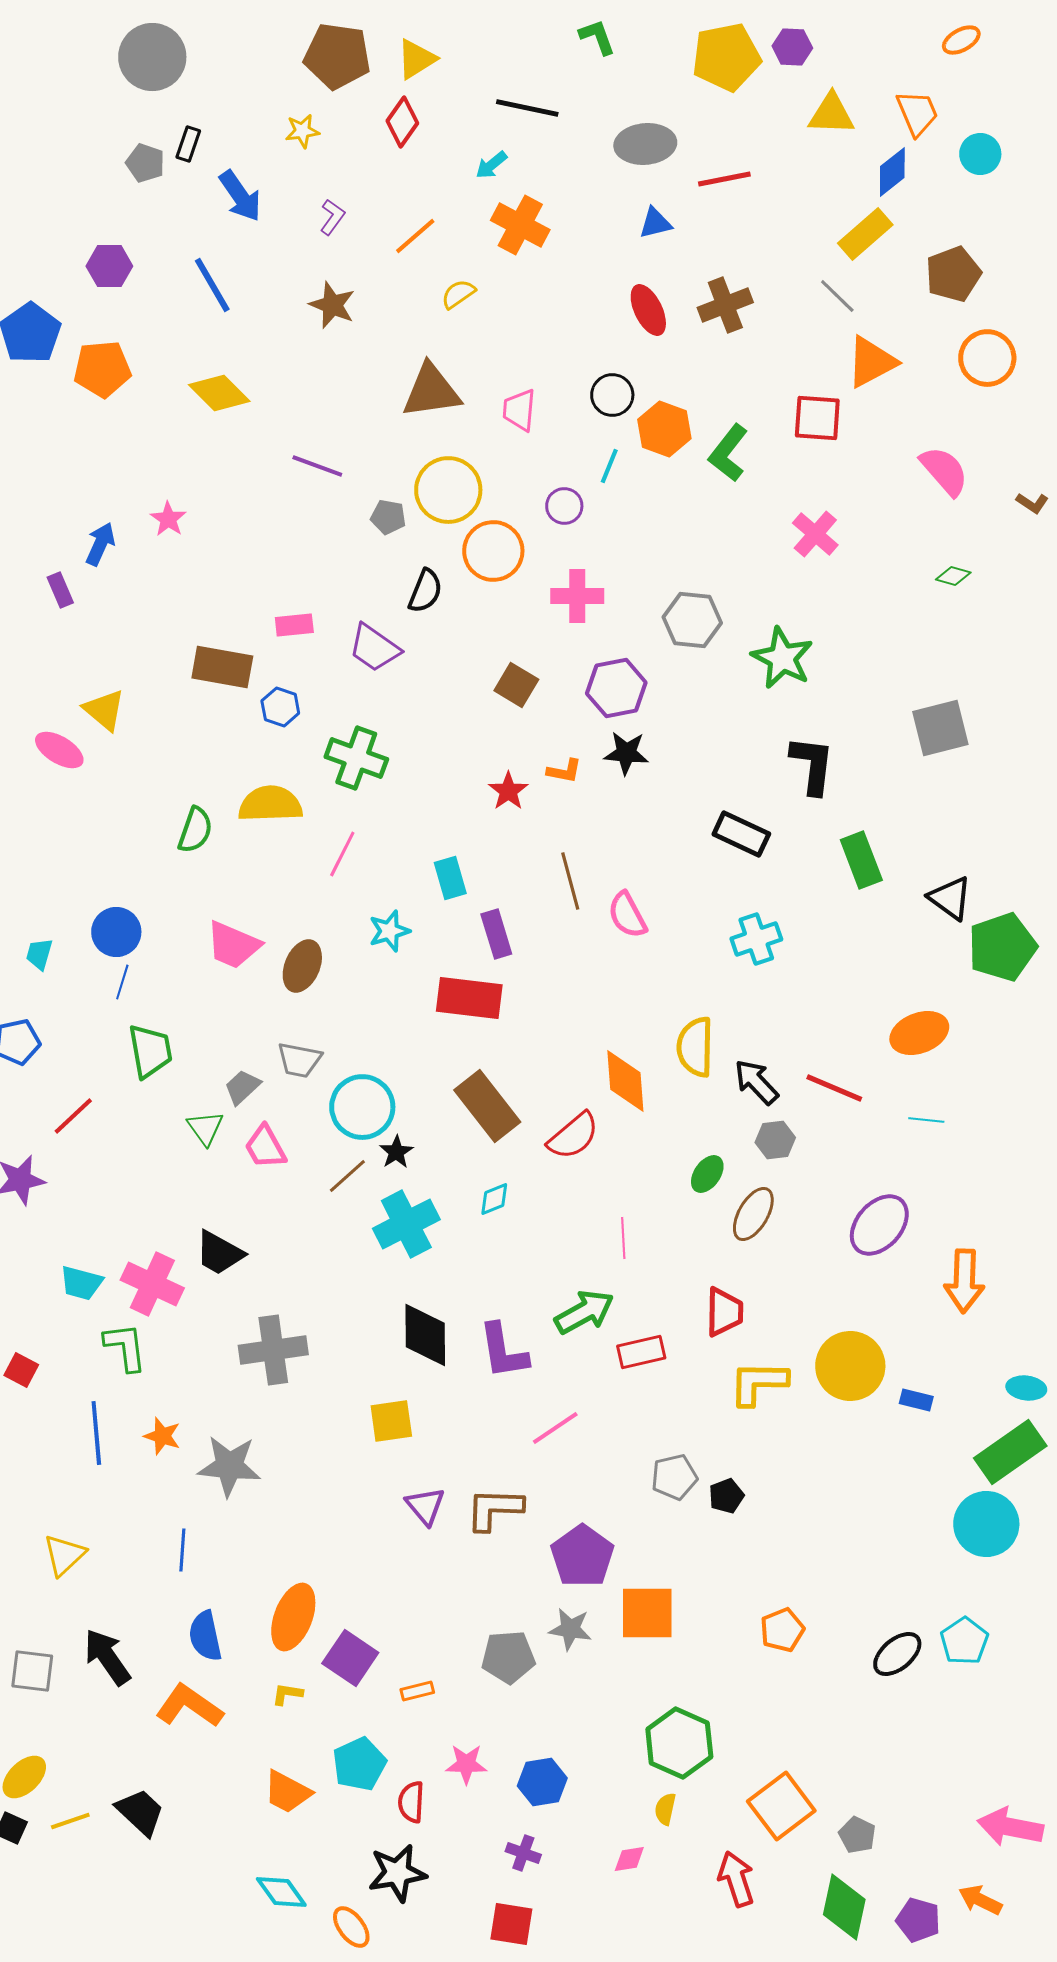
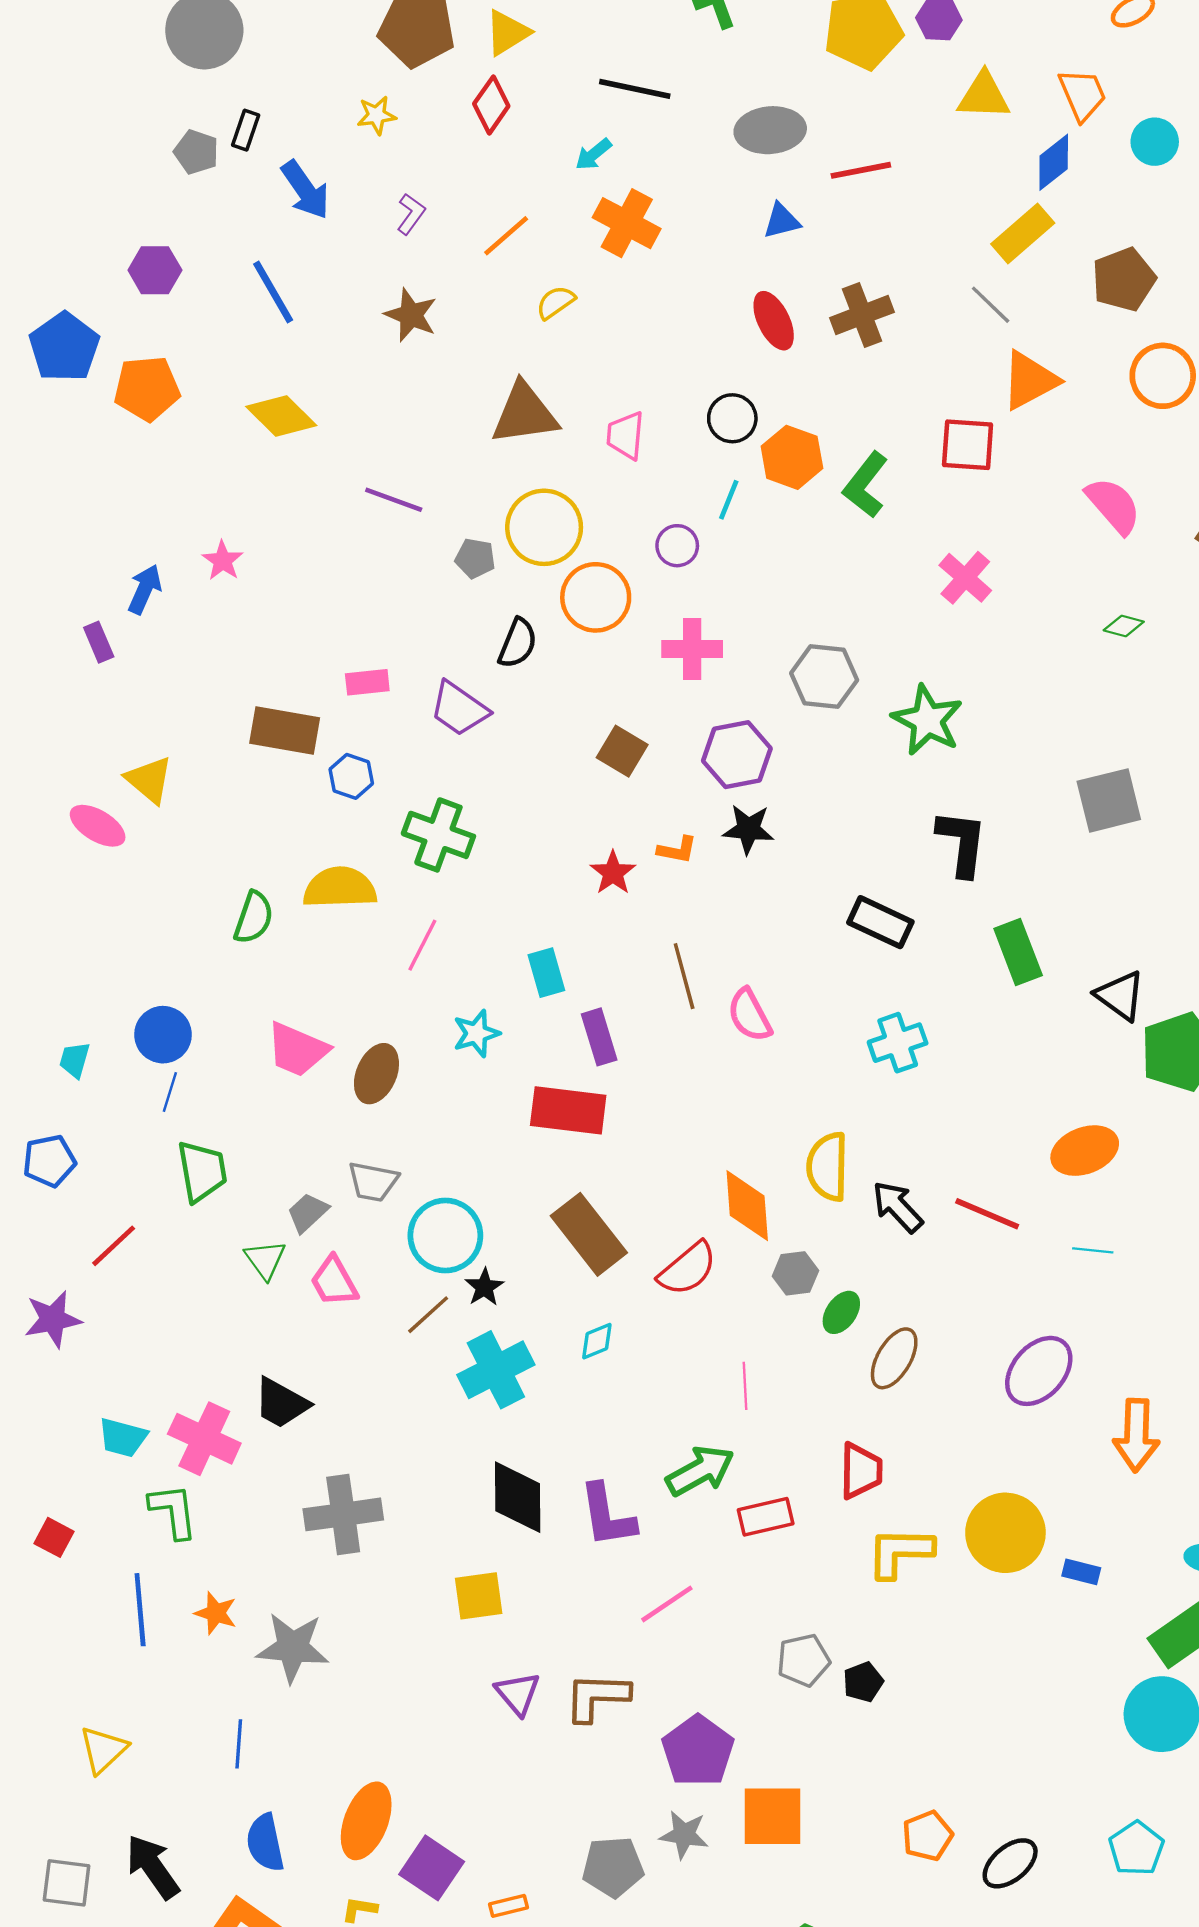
gray hexagon: (775, 1140) -> (795, 1273), moved
black ellipse: (897, 1654) -> (1010, 1863), moved

